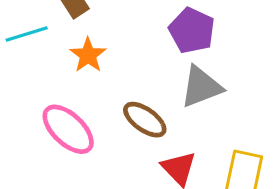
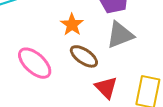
orange star: (88, 55) -> (72, 25), moved

